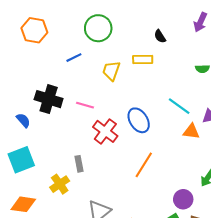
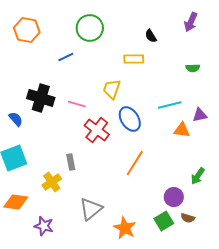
yellow trapezoid: (111, 71) -> (112, 89), moved
cyan line: (179, 106) -> (170, 105), turned -50

